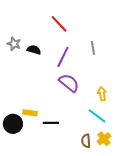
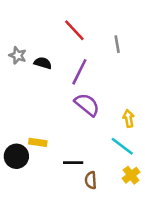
gray line: (93, 48) -> (117, 44), moved
black line: (51, 123) -> (73, 163), moved
brown semicircle: (86, 141) -> (91, 180), moved

